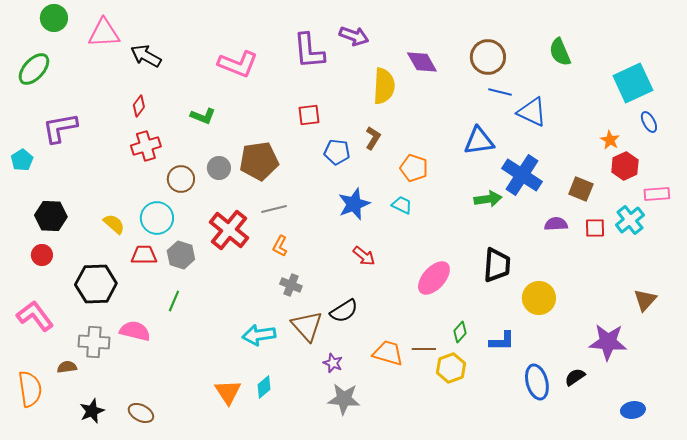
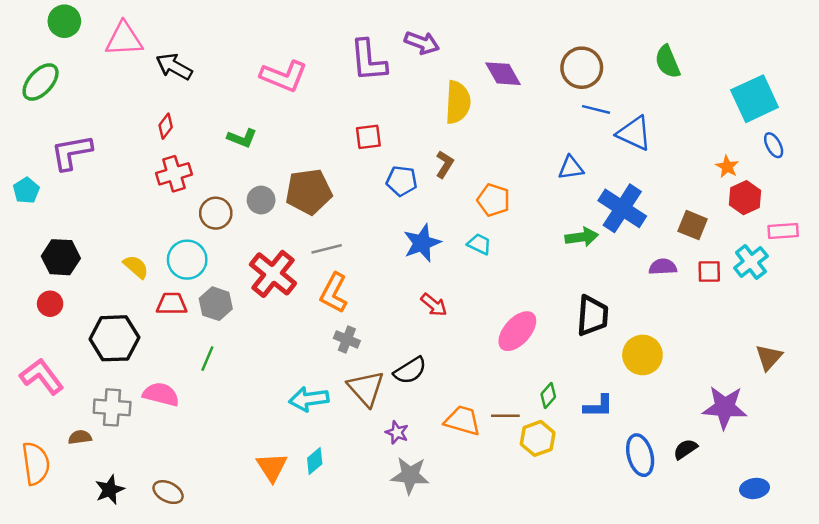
blue triangle: (479, 141) -> (571, 168), size x0.7
orange L-shape: (280, 246) -> (334, 293), size x1.6

